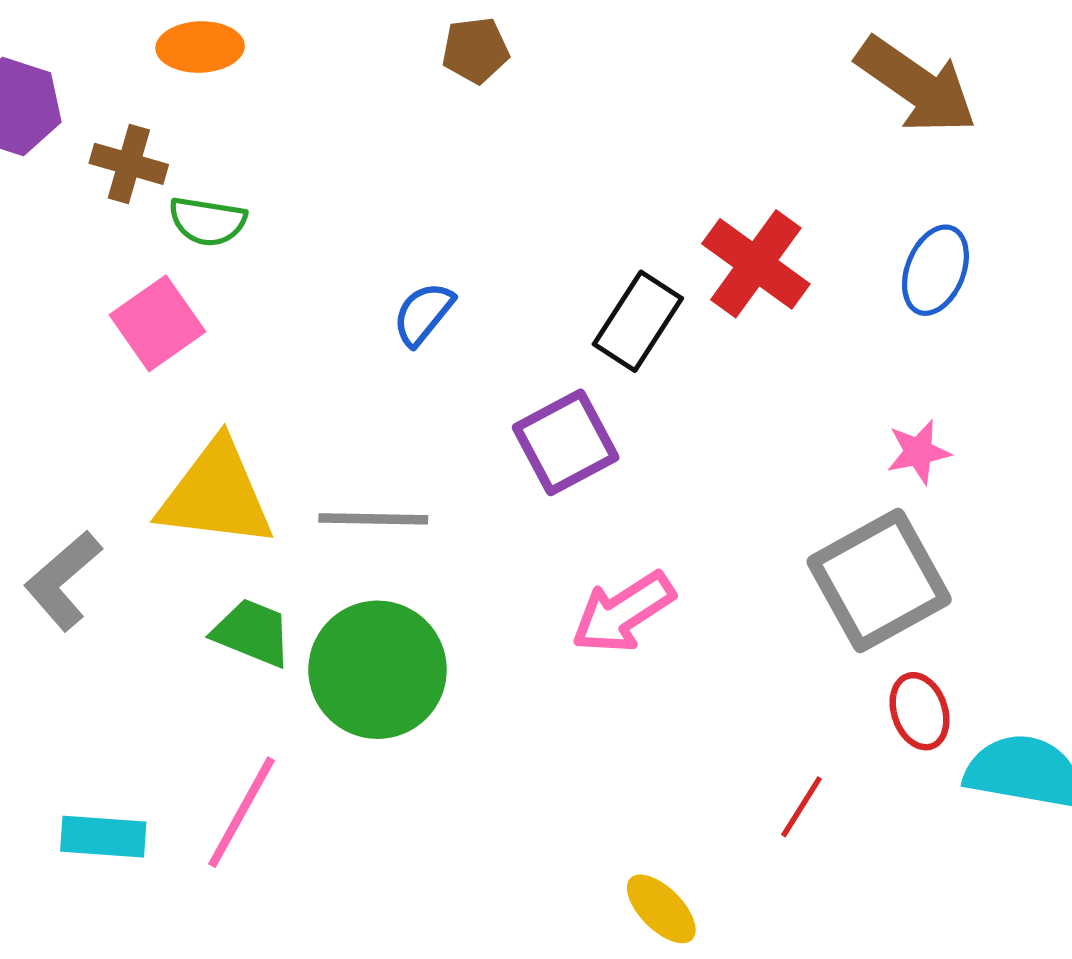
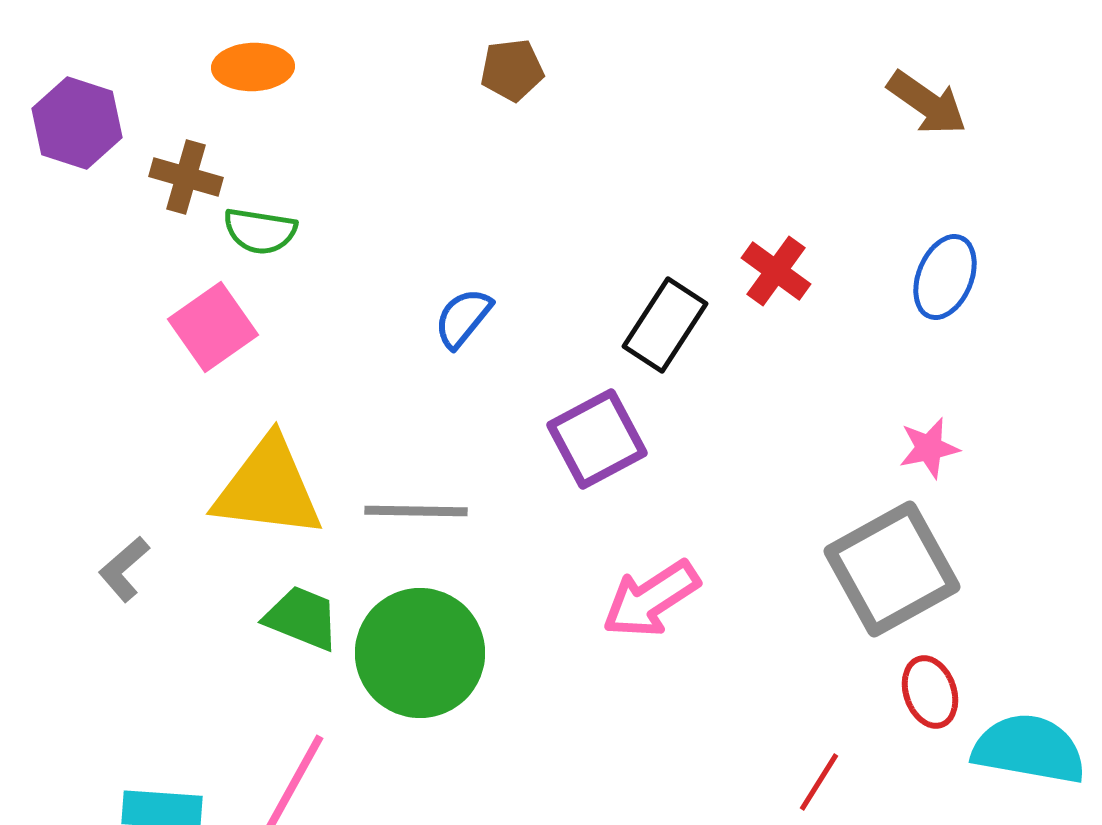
brown arrow: (916, 85) -> (927, 103), size x0.7
red cross: (756, 264) -> (776, 271), size x0.7
gray L-shape: (63, 580) -> (124, 569), size x0.7

